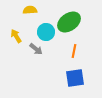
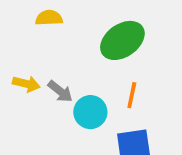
cyan circle: (46, 32) -> (90, 112), moved
yellow arrow: (16, 36) -> (26, 84), moved, turned 136

